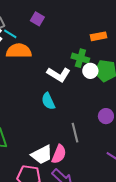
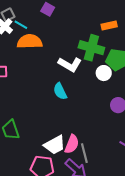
green cross: (80, 58) -> (91, 48), size x1.4
white circle: (90, 71) -> (104, 73), moved
gray line: (75, 133) -> (84, 153), moved

